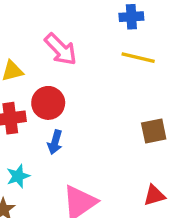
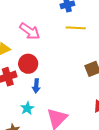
cyan star: (18, 176) -> (27, 108), moved

